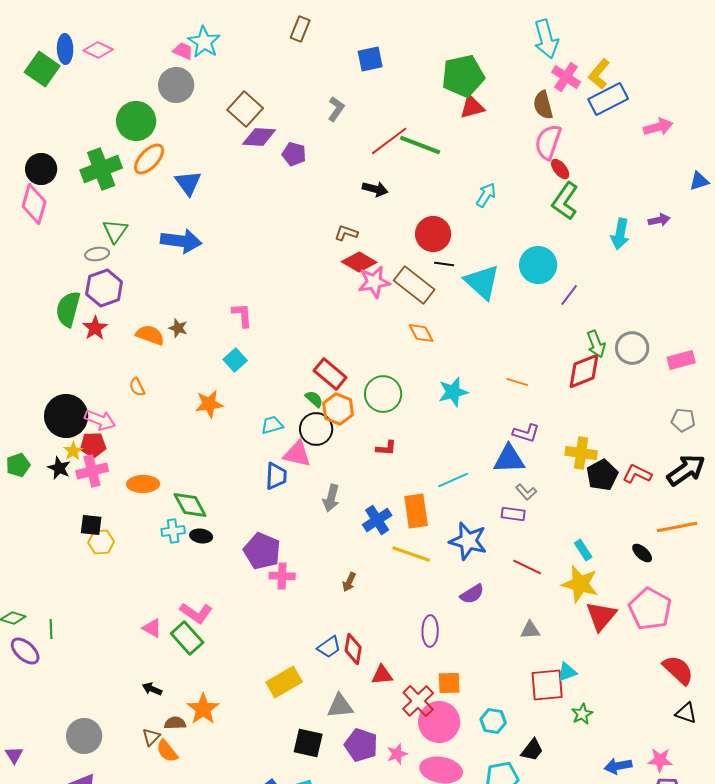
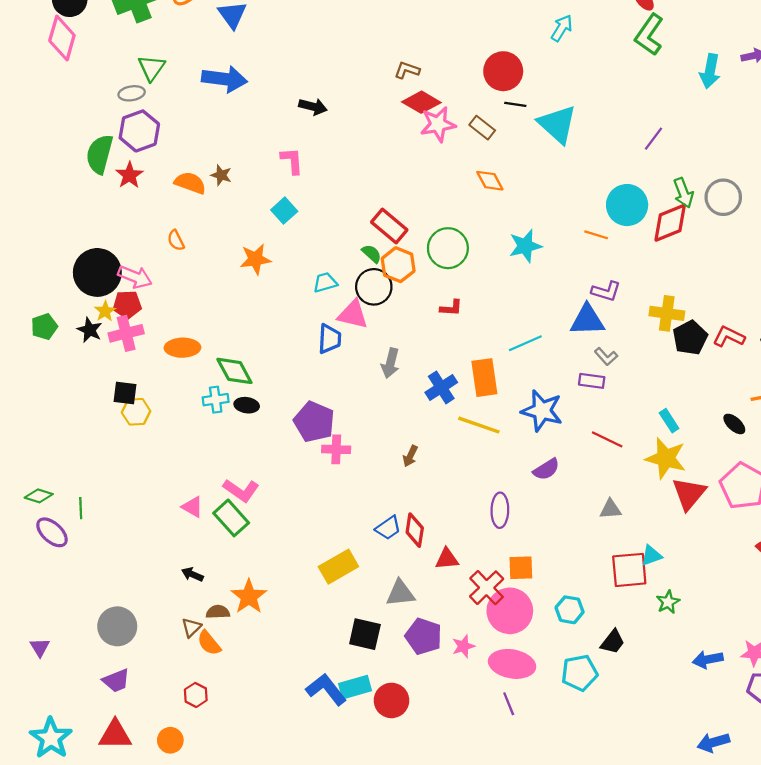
black arrow: (375, 189) -> (313, 107), moved
cyan circle: (538, 265) -> (627, 205), moved
brown rectangle: (414, 285) -> (482, 128), size x0.6

